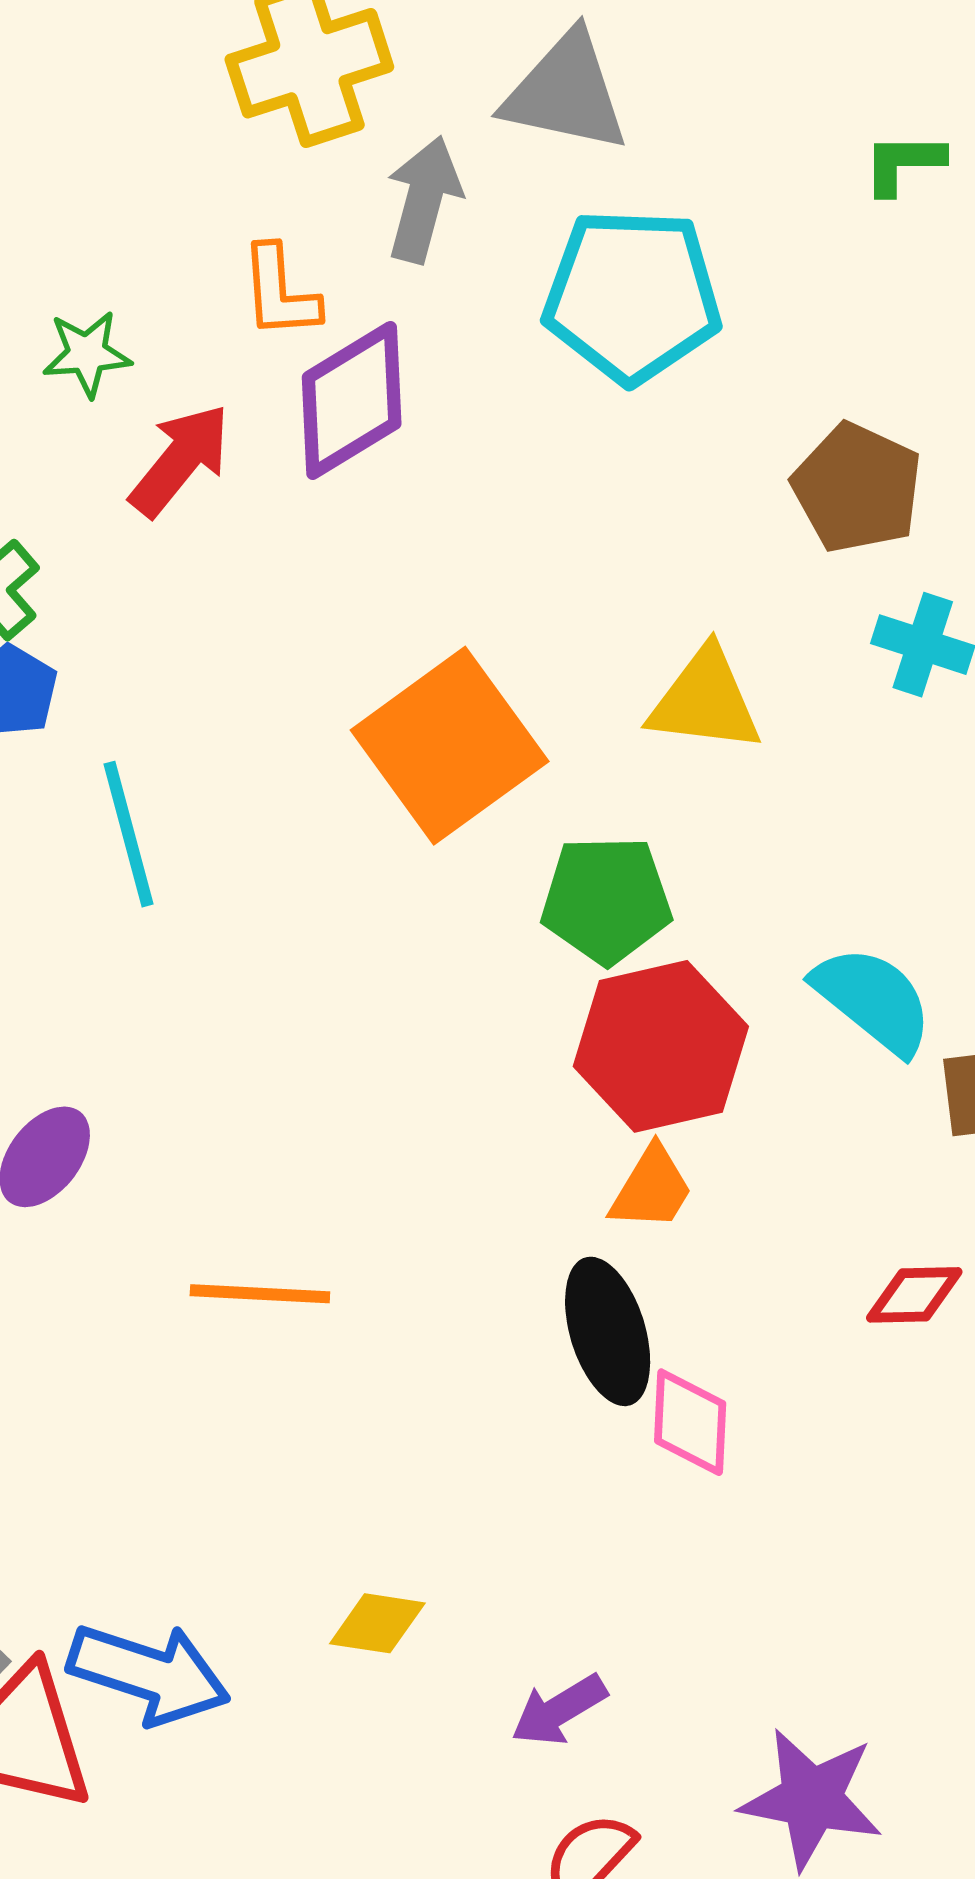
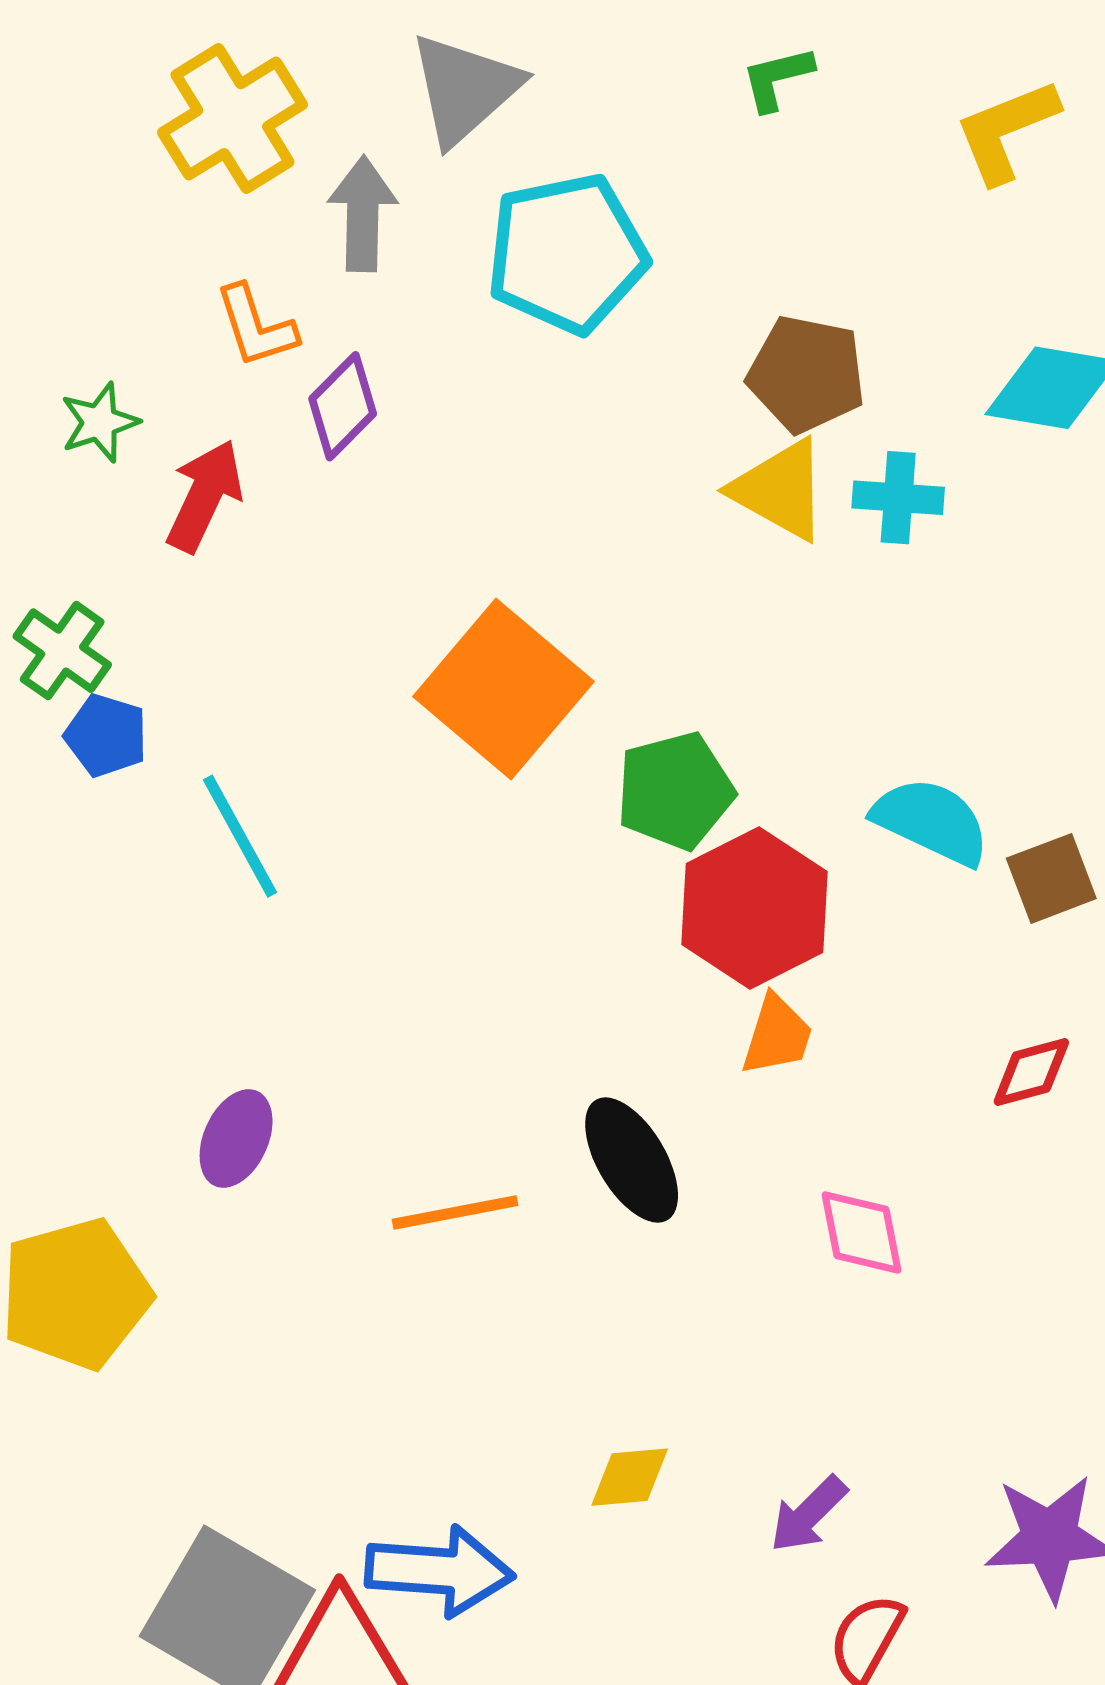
gray triangle: (566, 92) -> (465, 89), turned -40
purple diamond: (352, 400) -> (343, 406), size x0.7
yellow triangle: (705, 700) -> (780, 490), moved, turned 36
black ellipse: (608, 1331) -> (632, 1160), moved

